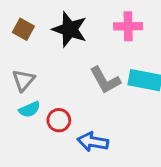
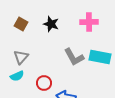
black star: (70, 29) -> (51, 24), size x0.7
cyan semicircle: (30, 109) -> (17, 76), moved

